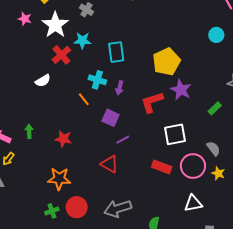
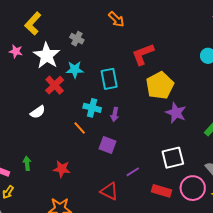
red L-shape: (152, 102) -> (143, 54), moved
purple line: (123, 140) -> (133, 172), moved

